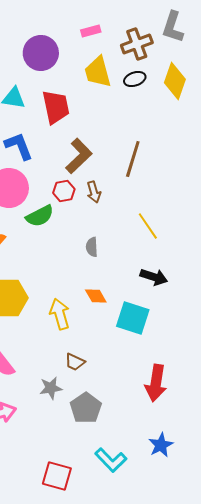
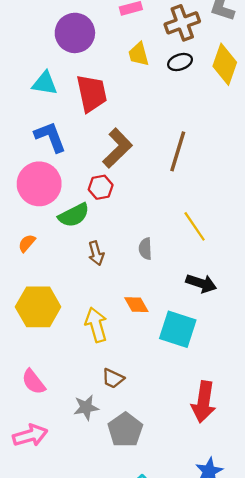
yellow trapezoid: (98, 72) -> (139, 54), size x0.7
brown arrow: (94, 192) -> (96, 253), moved
gray semicircle: (92, 247) -> (145, 249), moved

